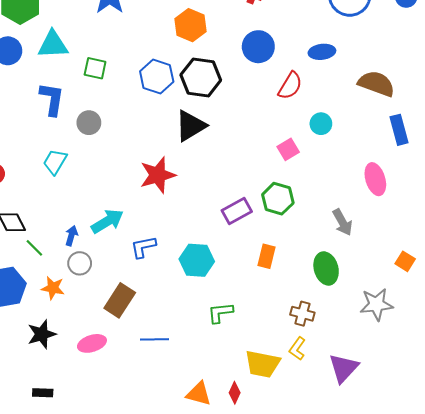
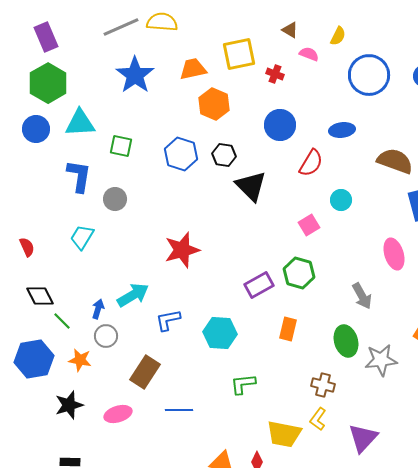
black hexagon: (201, 77) -> (224, 155), size x0.6
black triangle: (191, 126) -> (251, 186), moved, turned -44
gray star: (376, 304) -> (381, 360), moved

